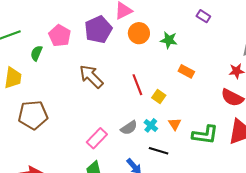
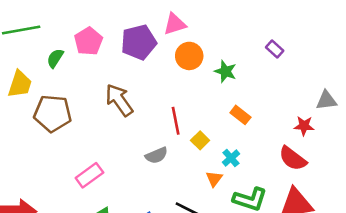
brown pentagon: (33, 115) -> (53, 113), moved
cyan cross: (151, 125) -> (231, 158), moved
gray semicircle: (129, 128) -> (156, 155), moved
pink rectangle: (97, 138) -> (89, 175), moved

